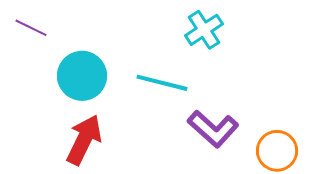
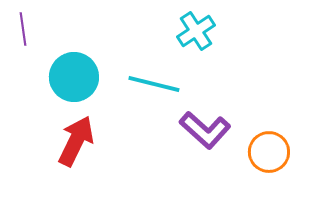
purple line: (31, 28) -> (23, 29), turned 56

